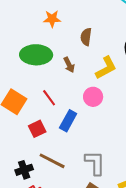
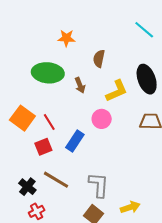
red line: (49, 98) -> (49, 122), moved
black cross: (24, 170) -> (27, 187), turned -36

